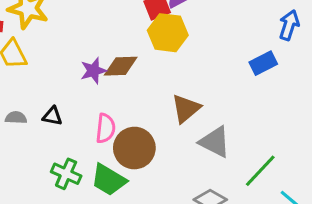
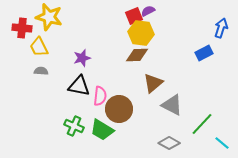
brown diamond: (121, 66) -> (137, 55), moved
purple star: (93, 71) -> (82, 58), moved
black triangle: (52, 116) -> (79, 86), moved, size x1.6
gray semicircle: (16, 118) -> (41, 71), moved

